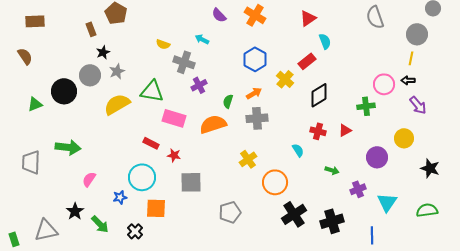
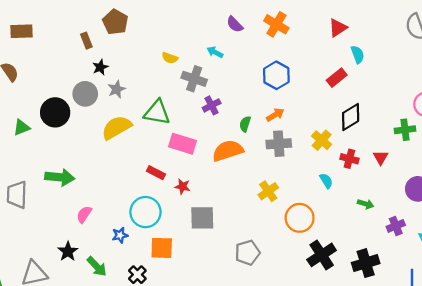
yellow cross: (285, 79) -> (322, 140), moved
red triangle: (345, 130) -> (381, 158), turned -32

